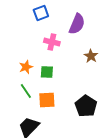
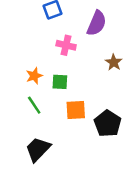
orange square: (47, 100) -> (76, 110), moved

